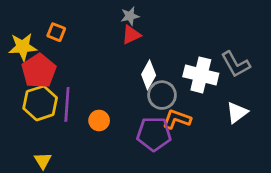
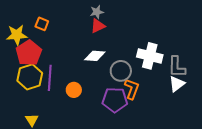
gray L-shape: (236, 64) -> (177, 67), moved, turned 30
white diamond: (149, 75) -> (95, 56), moved, turned 65
orange L-shape: (177, 119) -> (132, 89), turned 90

